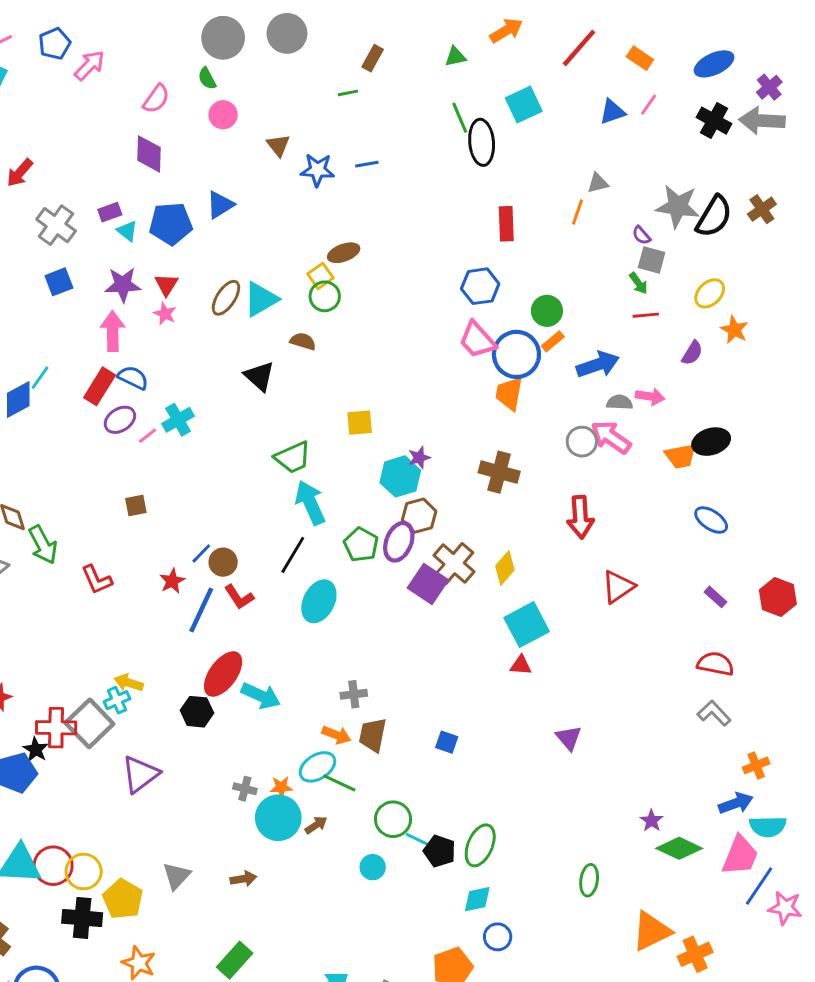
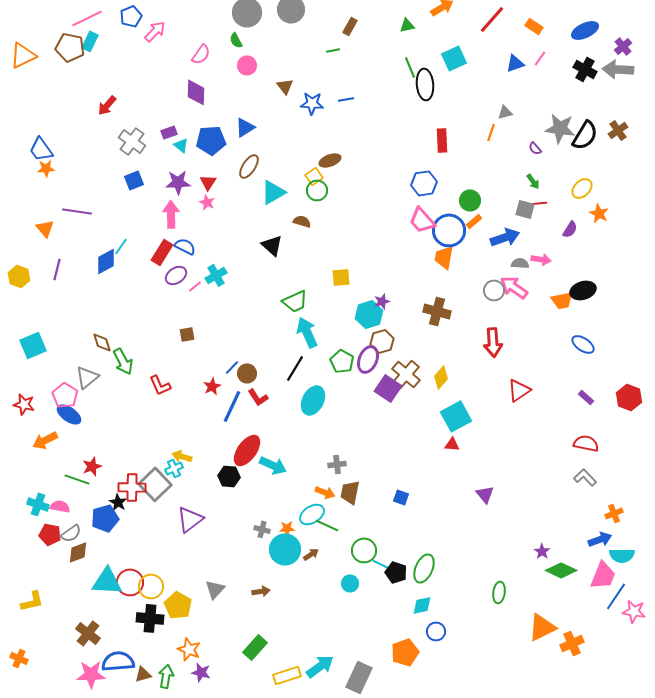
gray square: (652, 260) -> (525, 209), moved
brown ellipse: (226, 298) -> (249, 166), moved

